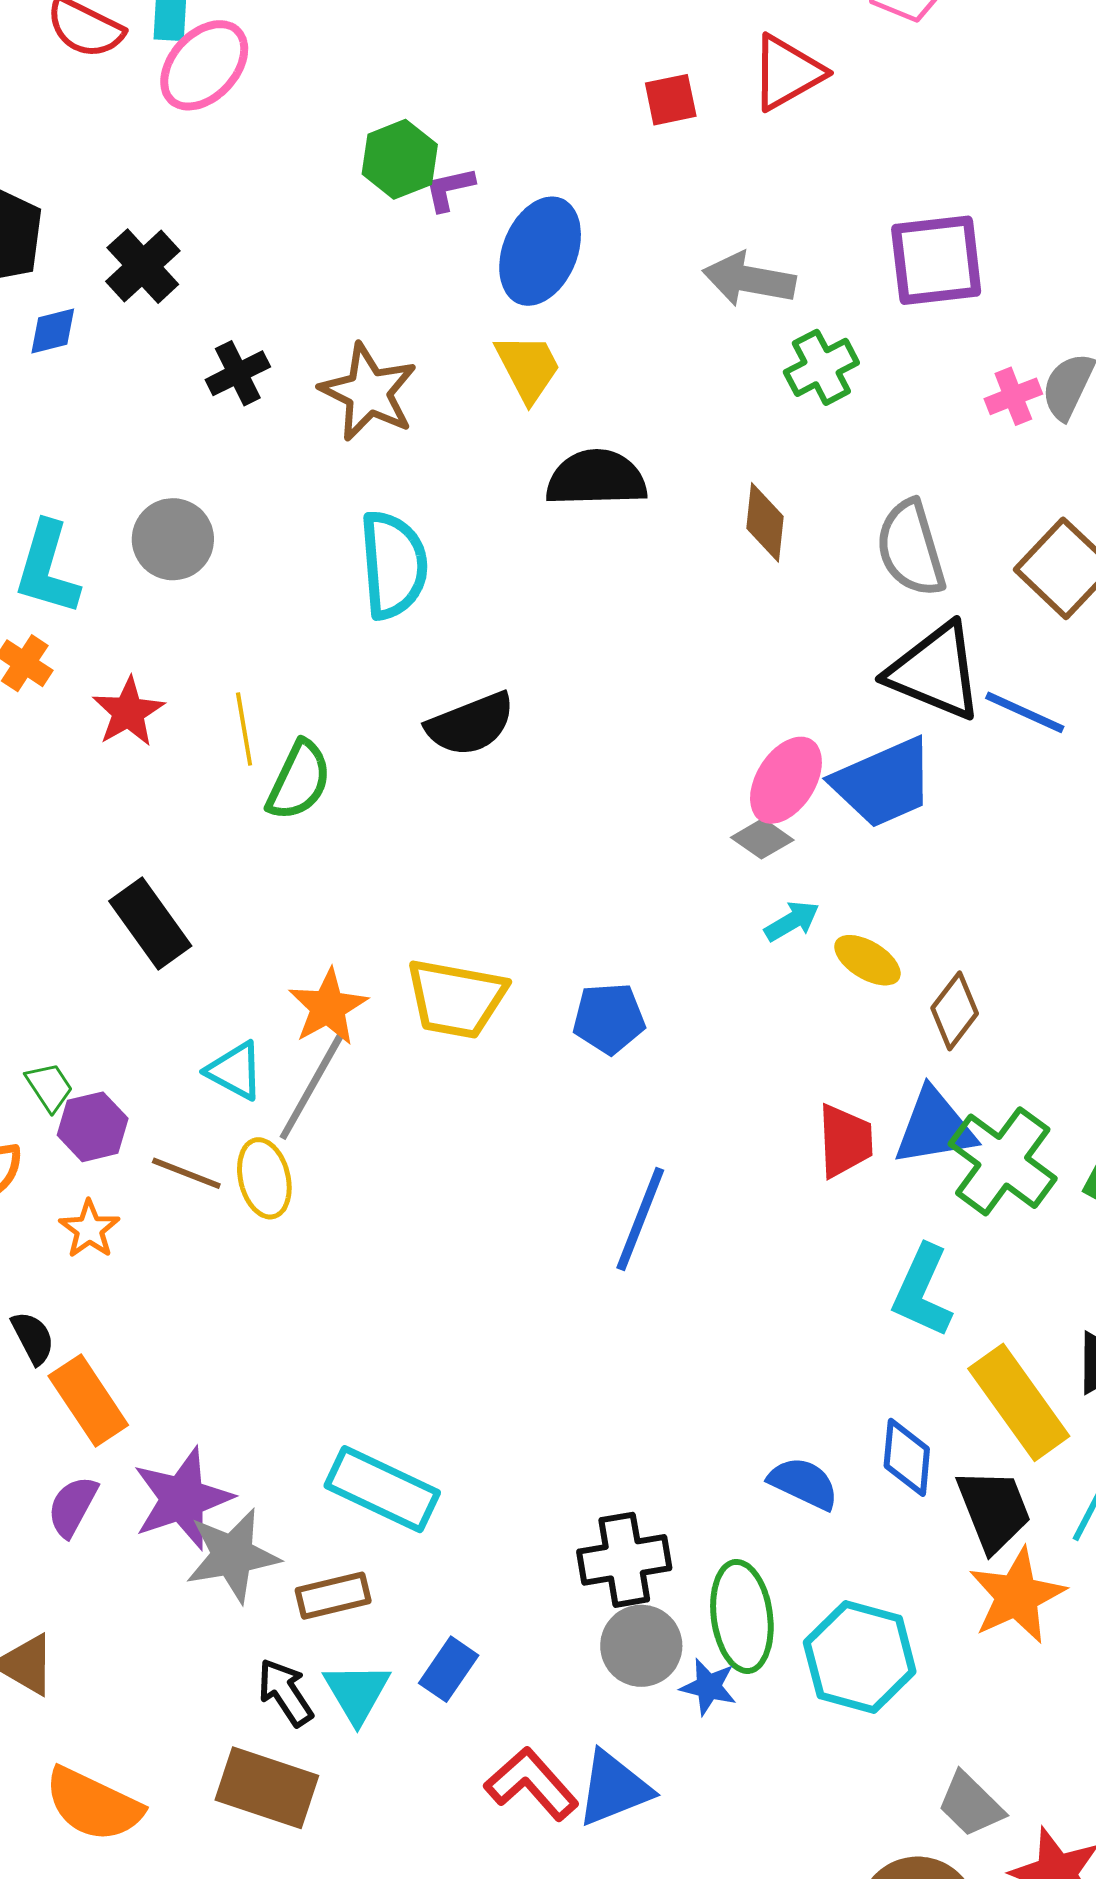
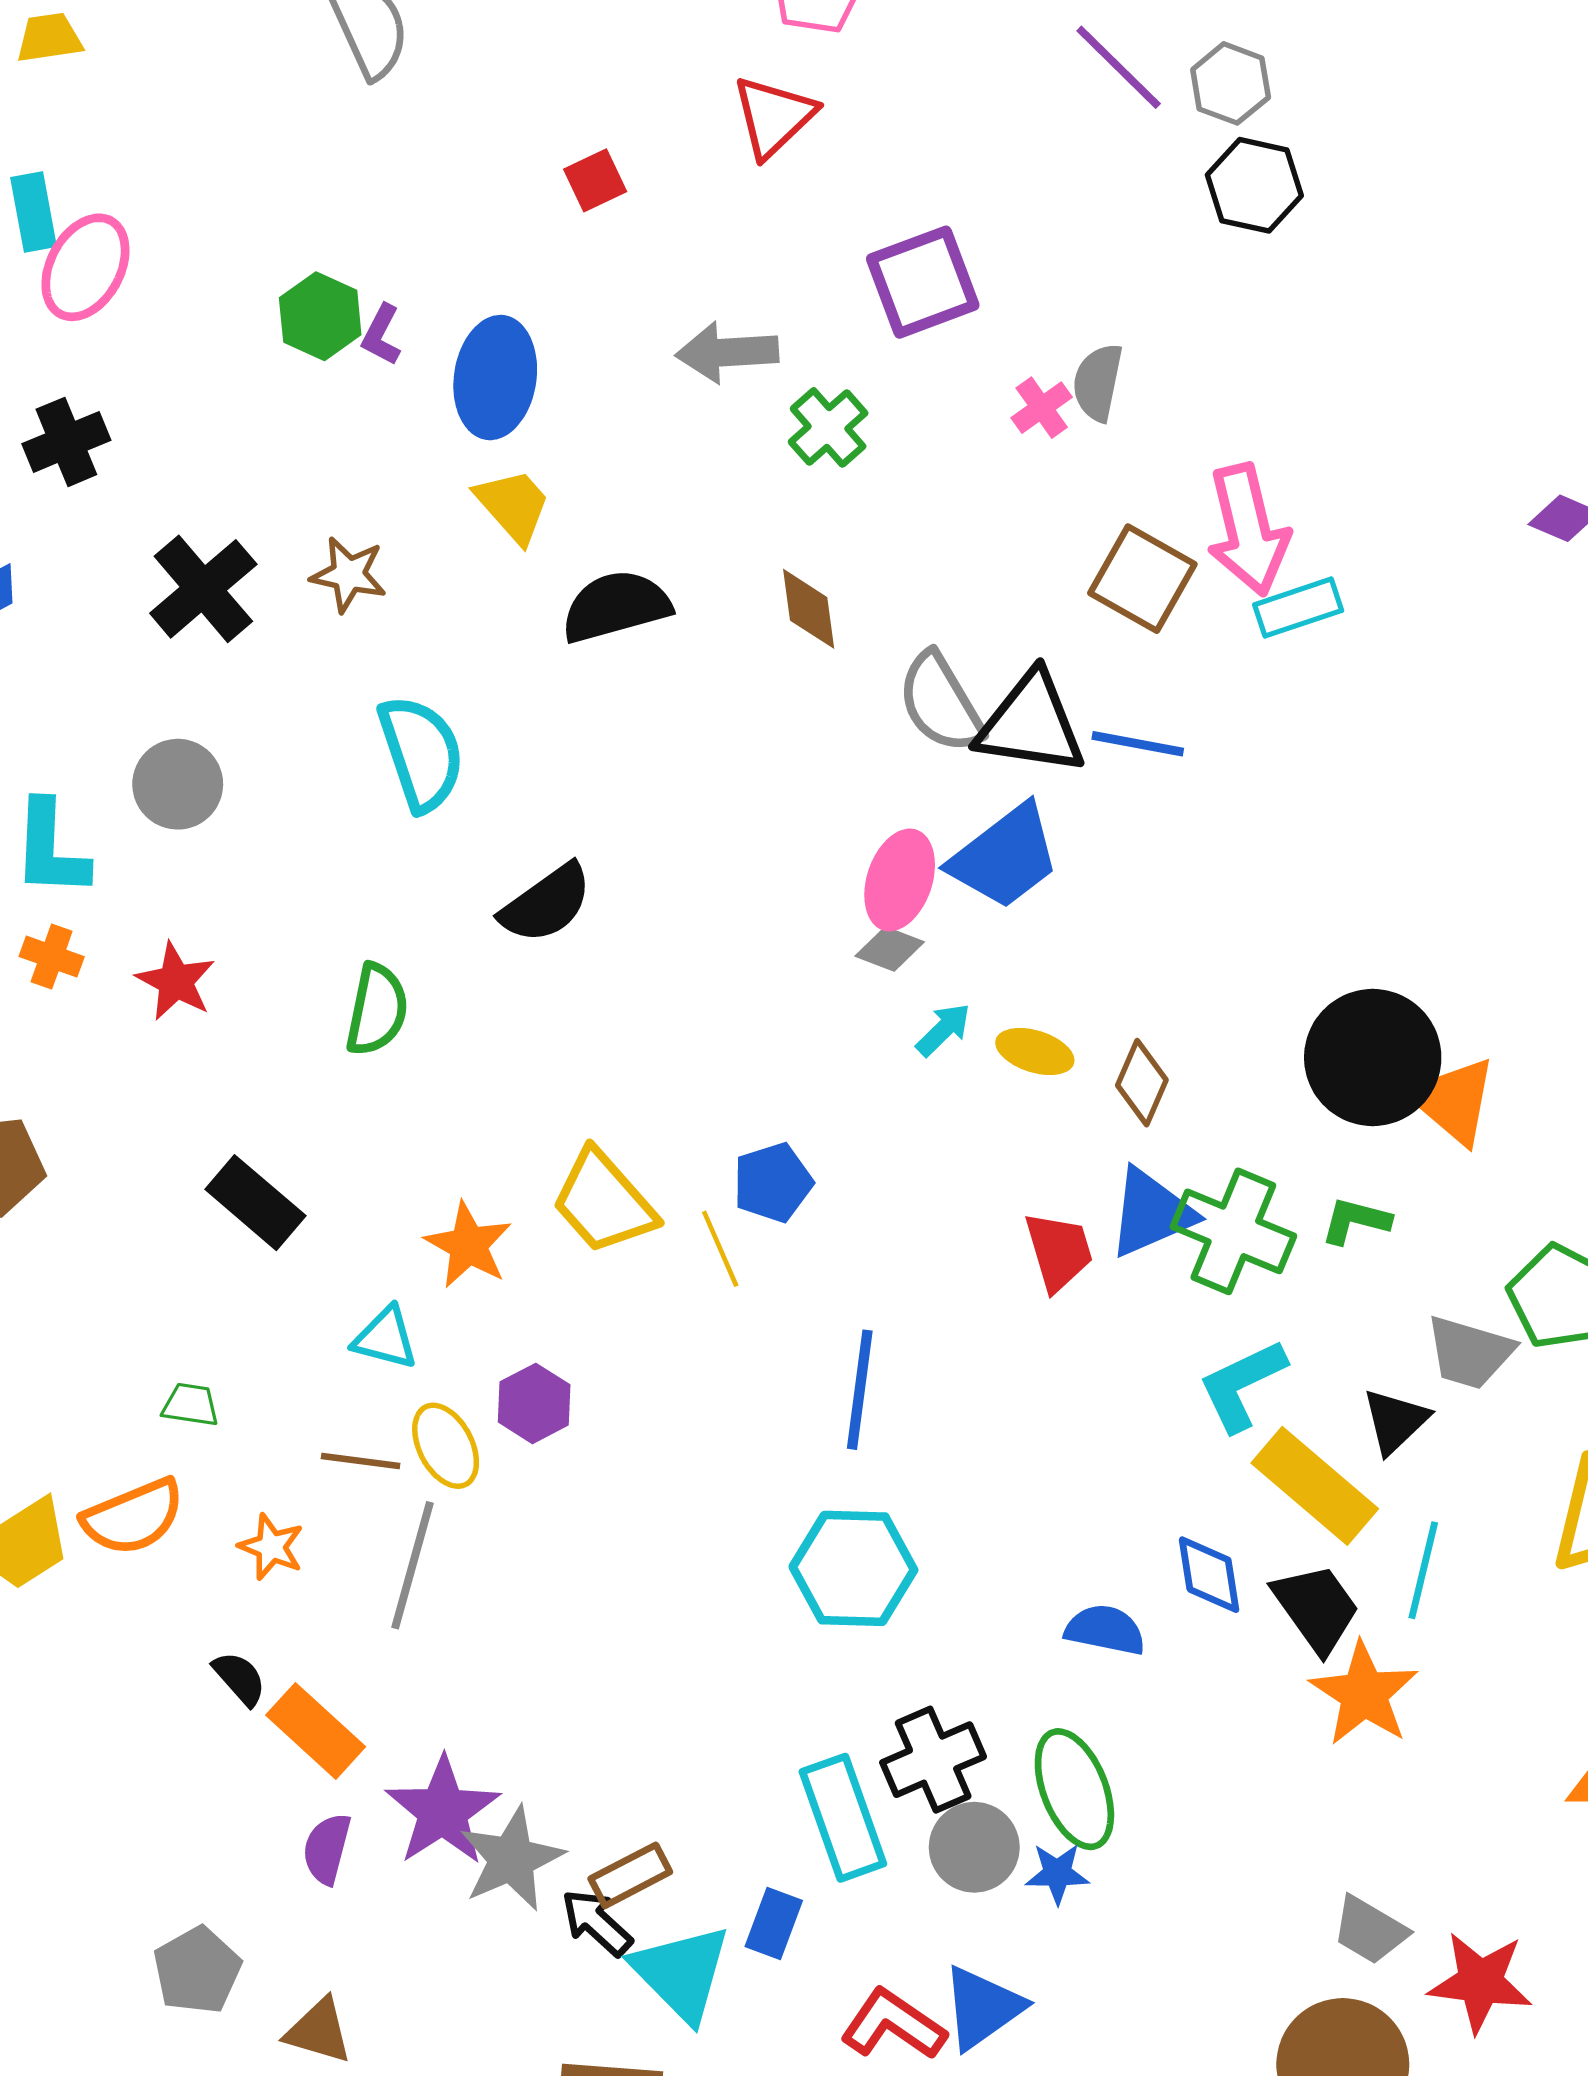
red triangle: (787, 72) -> (774, 117), moved
purple L-shape: (449, 189) -> (381, 335), turned -36
black cross: (143, 266) -> (66, 442), moved, turned 34
black cross: (238, 373) -> (203, 589), size x1.6
brown star: (368, 392) -> (349, 574), size x0.7
gray semicircle: (911, 548) -> (941, 703), moved
yellow line: (244, 729) -> (720, 1249), moved
yellow trapezoid: (456, 999) -> (604, 1202), turned 52
green trapezoid: (49, 1087) -> (191, 1405), turned -34
gray line: (312, 1087) -> (412, 1565), moved
purple hexagon: (93, 1127) -> (534, 1403), moved
cyan L-shape: (922, 1291) -> (1242, 1385), moved, turned 54
cyan rectangle: (382, 1489) -> (843, 1818), moved, turned 59
cyan hexagon: (860, 1657) -> (853, 1568), moved
black arrow: (285, 1692) -> (597, 1923), moved
cyan triangle: (357, 1693) -> (681, 1973), size x1.4

